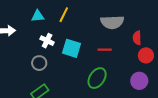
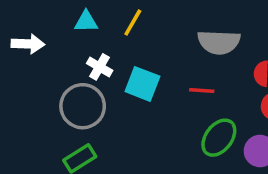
gray circle: (39, 63) -> (83, 106), size x1.6
green ellipse: (97, 78) -> (219, 138), moved

